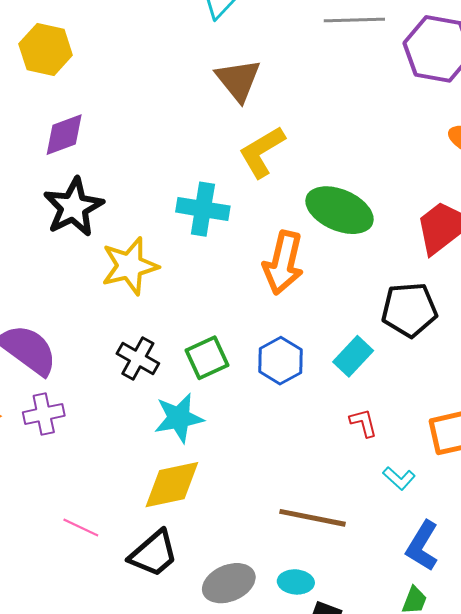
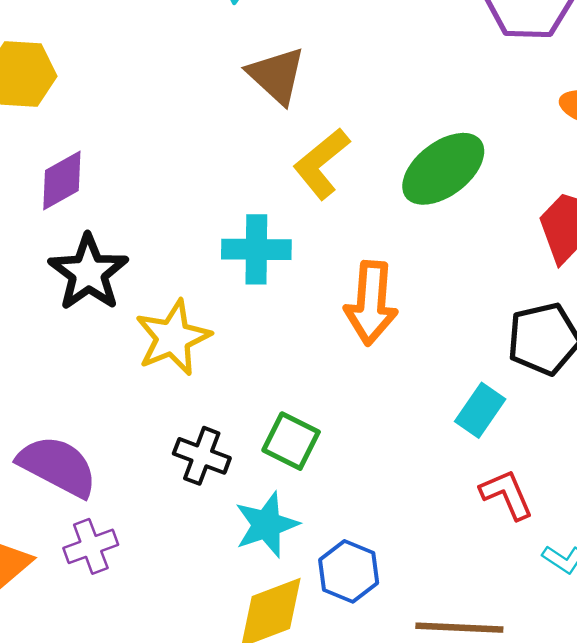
green ellipse: (340, 210) -> (443, 169), moved, turned -52
green square: (207, 358) -> (291, 441), turned -30
blue hexagon: (280, 361) -> (349, 571), moved
red L-shape: (363, 423) -> (507, 494), size x1.4

